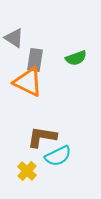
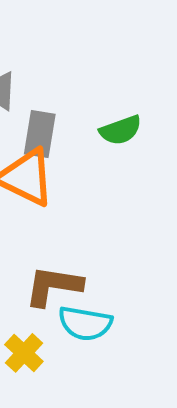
cyan semicircle: (58, 156) -> (85, 323), turned 36

